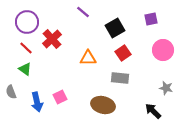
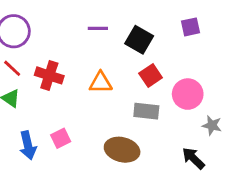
purple line: (83, 12) -> (98, 28), moved, turned -40
black square: (115, 28) -> (139, 40), turned -30
red cross: (52, 39) -> (49, 75), moved, turned -30
pink circle: (163, 50) -> (188, 94), moved

